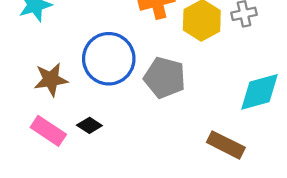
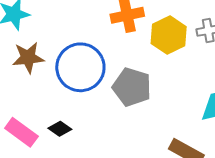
brown star: (51, 79) -> (28, 58), moved

